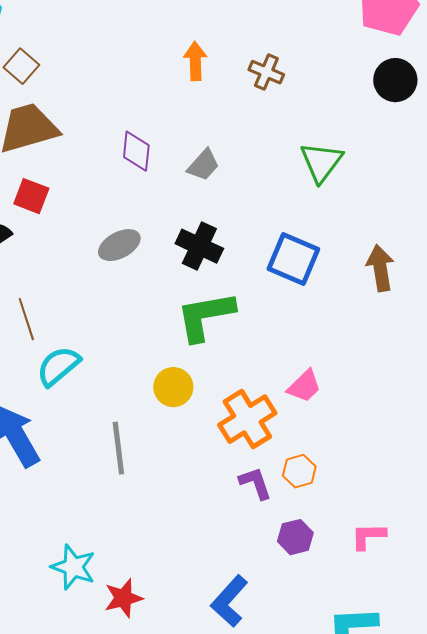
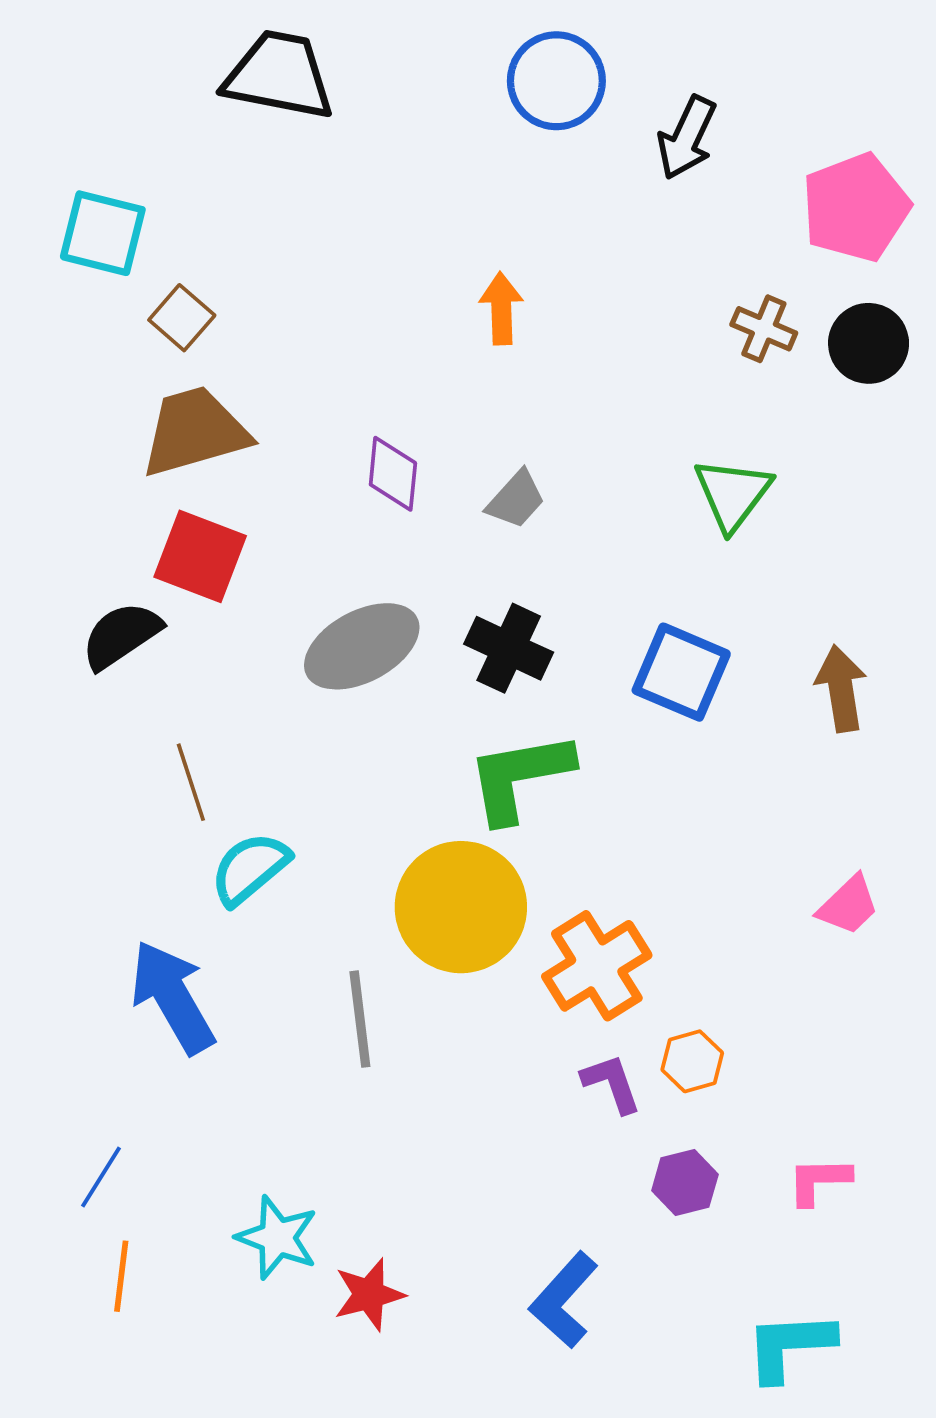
brown cross: (266, 72) -> (764, 329), moved
red square: (31, 196) -> (200, 556), size x1.4
gray ellipse: (119, 245) -> (362, 646), size x1.5
pink trapezoid: (304, 386) -> (848, 905), moved
yellow circle: (173, 387) -> (461, 907), size x1.8

